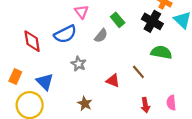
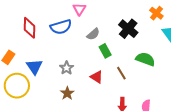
green rectangle: (118, 20) -> (105, 51), moved
black cross: (152, 21) -> (128, 29), moved
gray star: (79, 64) -> (67, 68), moved

